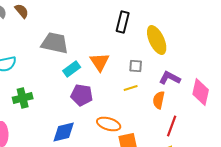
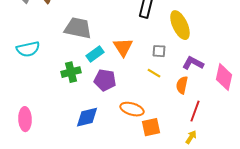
yellow line: (131, 88) -> (154, 73), turned 48
green cross: (23, 98) -> (71, 72), moved

